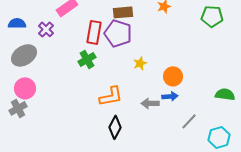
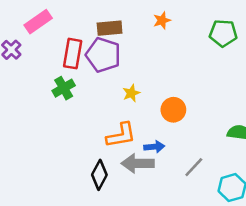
orange L-shape: (111, 96) -> (121, 135), moved
blue arrow: (170, 96) -> (154, 147), moved
gray arrow: (150, 103) -> (138, 163), moved, size x1.4

